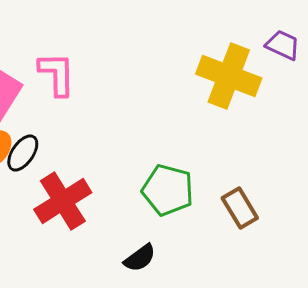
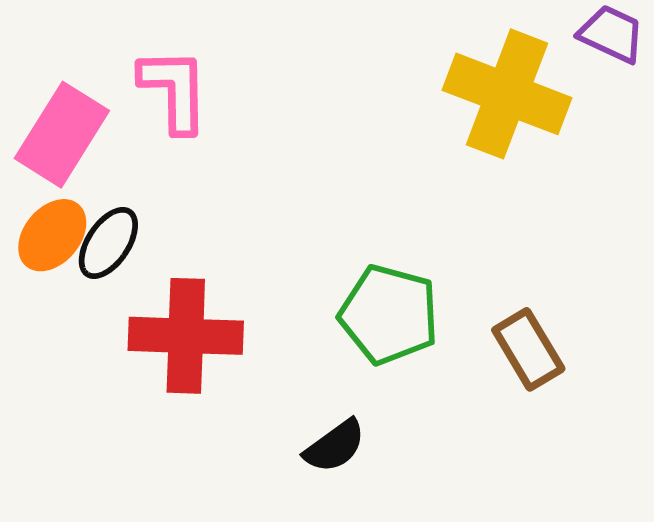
red cross: (63, 201) -> (186, 336), turned 34

